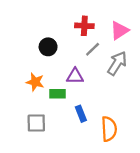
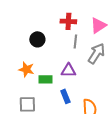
gray line: (93, 49) -> (75, 41), turned -40
purple triangle: (75, 76) -> (68, 70), moved

